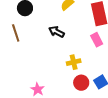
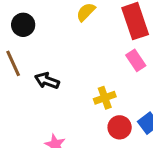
black arrow: (56, 32) -> (47, 81), moved

